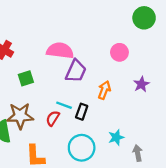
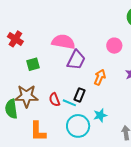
cyan line: (64, 105) -> (69, 103), moved
red semicircle: (53, 118) -> (54, 100), turned -56
cyan star: (116, 137) -> (100, 115), moved

